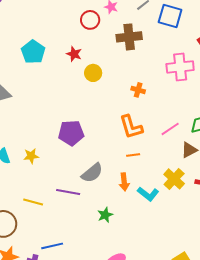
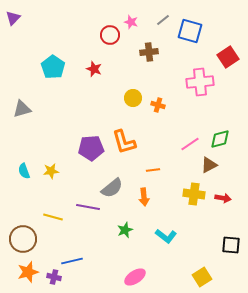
brown cross: (129, 37) -> (149, 52), size x0.7
yellow circle: (93, 73) -> (133, 98), moved
orange L-shape: (131, 127) -> (124, 142), moved
yellow cross: (174, 179) -> (194, 194), turned -35
cyan L-shape: (148, 194) -> (166, 236), moved

